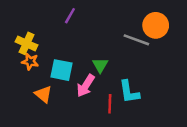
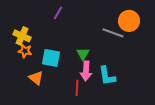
pink arrow: (86, 86) -> (86, 71), moved, turned -30
red line: (110, 104) -> (77, 88), moved

